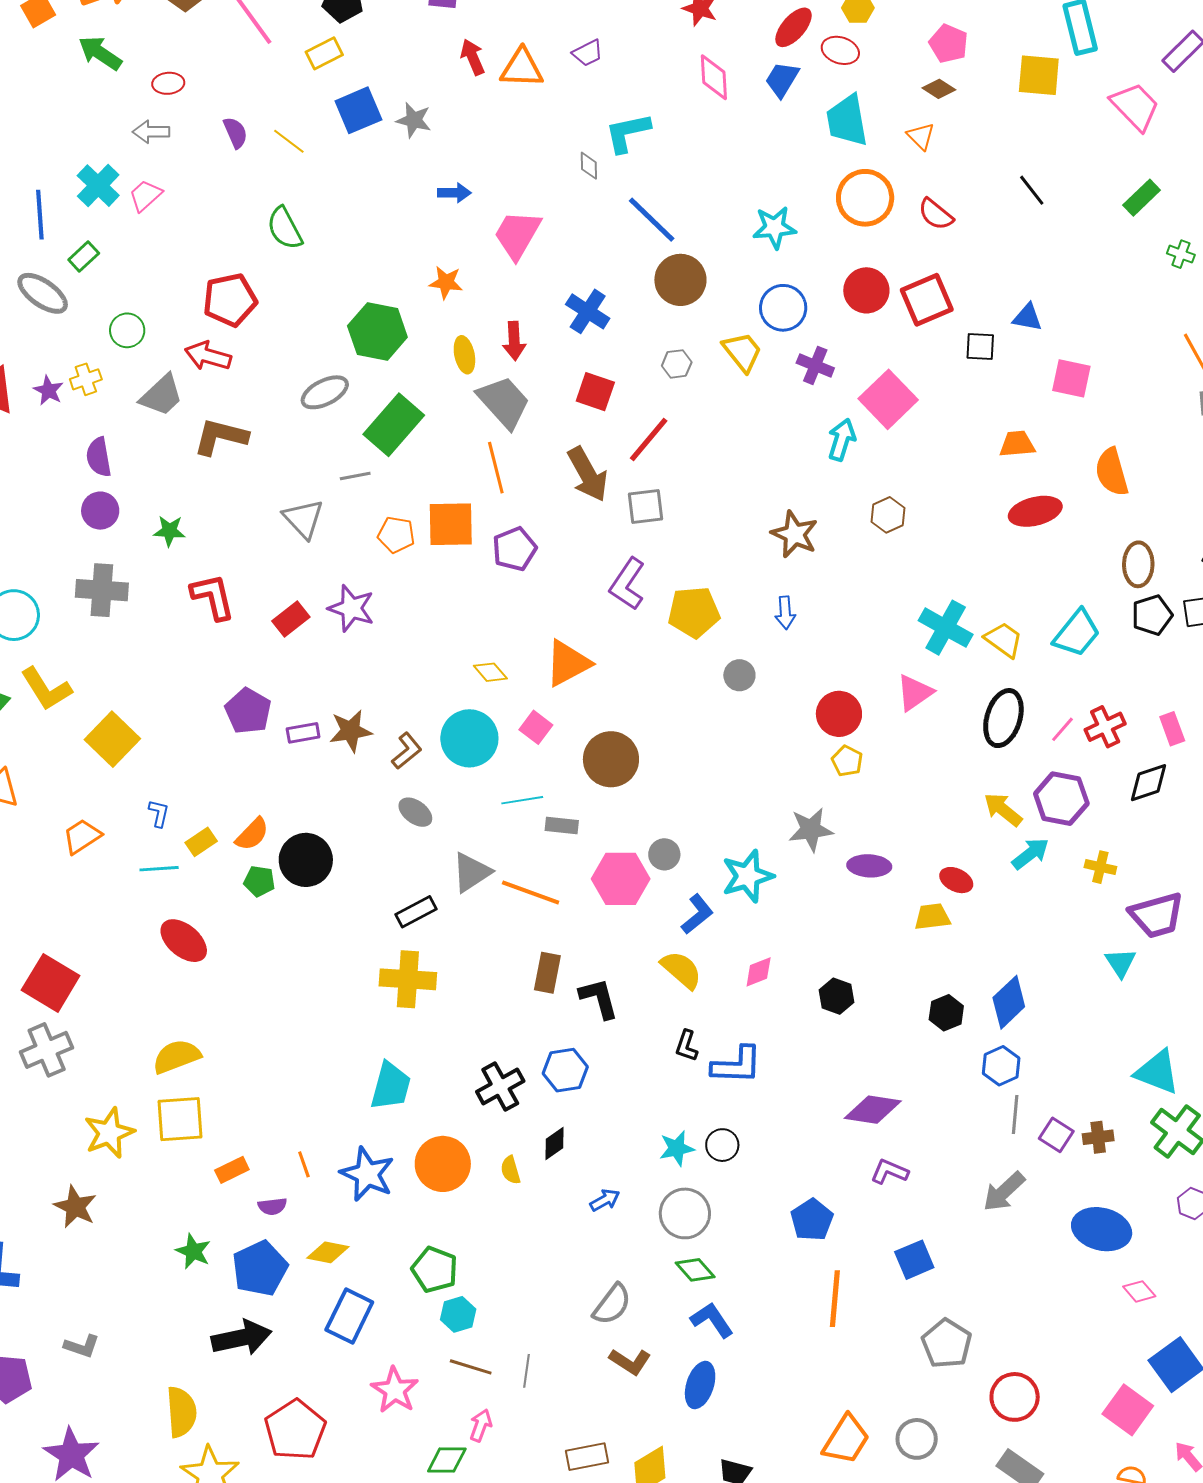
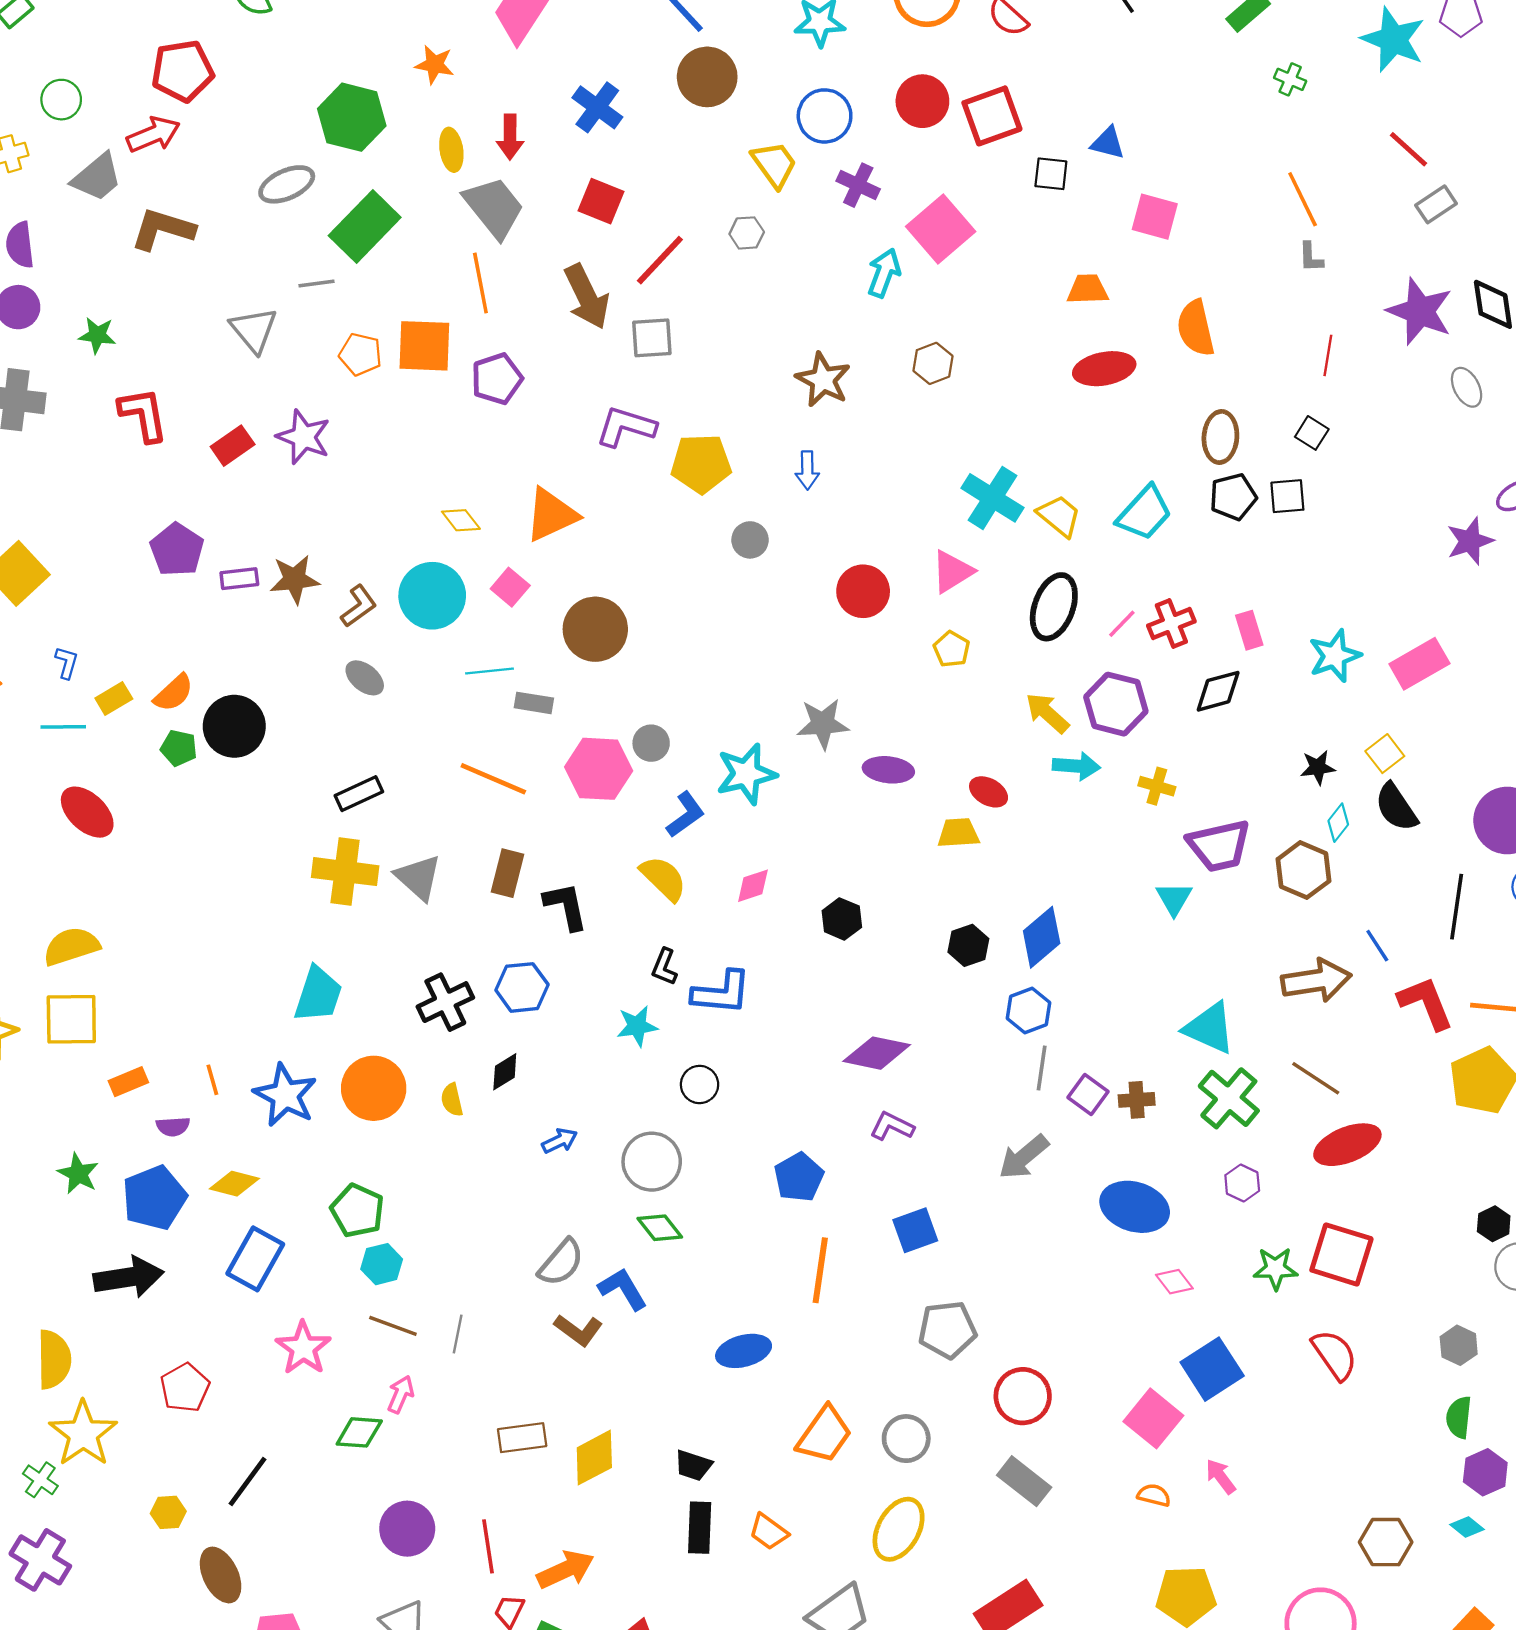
red arrow: (208, 356) -> (153, 135), turned 138
gray hexagon: (677, 364) -> (747, 233), moved
purple L-shape: (627, 584) -> (626, 427), turned 70
yellow pentagon: (847, 761) -> (952, 649), moved
cyan arrow: (1030, 854) -> (1076, 766), turned 39
gray triangle: (471, 872) -> (418, 878), moved, turned -48
cyan star: (677, 1148) -> (637, 1026), moved
blue L-shape: (712, 1320) -> (623, 1289), moved
gray pentagon: (947, 1344) -> (947, 1330), turned 30
blue ellipse: (700, 1385) -> (744, 1351), moved, turned 54
red pentagon: (295, 1430) -> (185, 1388), size x0.7

